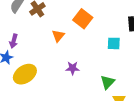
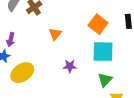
orange square: (83, 19) -> (98, 24), moved
cyan square: (114, 43) -> (103, 52), moved, size x1.6

